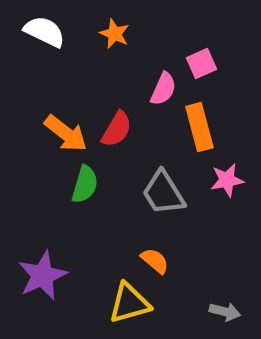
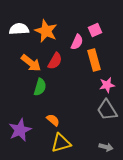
white semicircle: (45, 32) -> (19, 29), moved, turned -30
orange star: (115, 34) -> (46, 31), moved, size x1.6
gray trapezoid: (163, 193) -> (107, 110), moved
orange semicircle: (155, 261) -> (53, 120), moved

